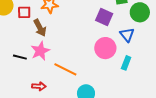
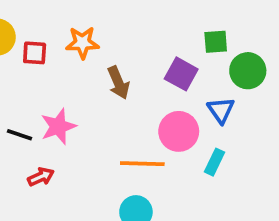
brown arrow: (40, 28) -> (118, 83), moved
orange line: (65, 69) -> (142, 164), moved, turned -30
red arrow: (39, 86) -> (41, 177), moved, turned -32

